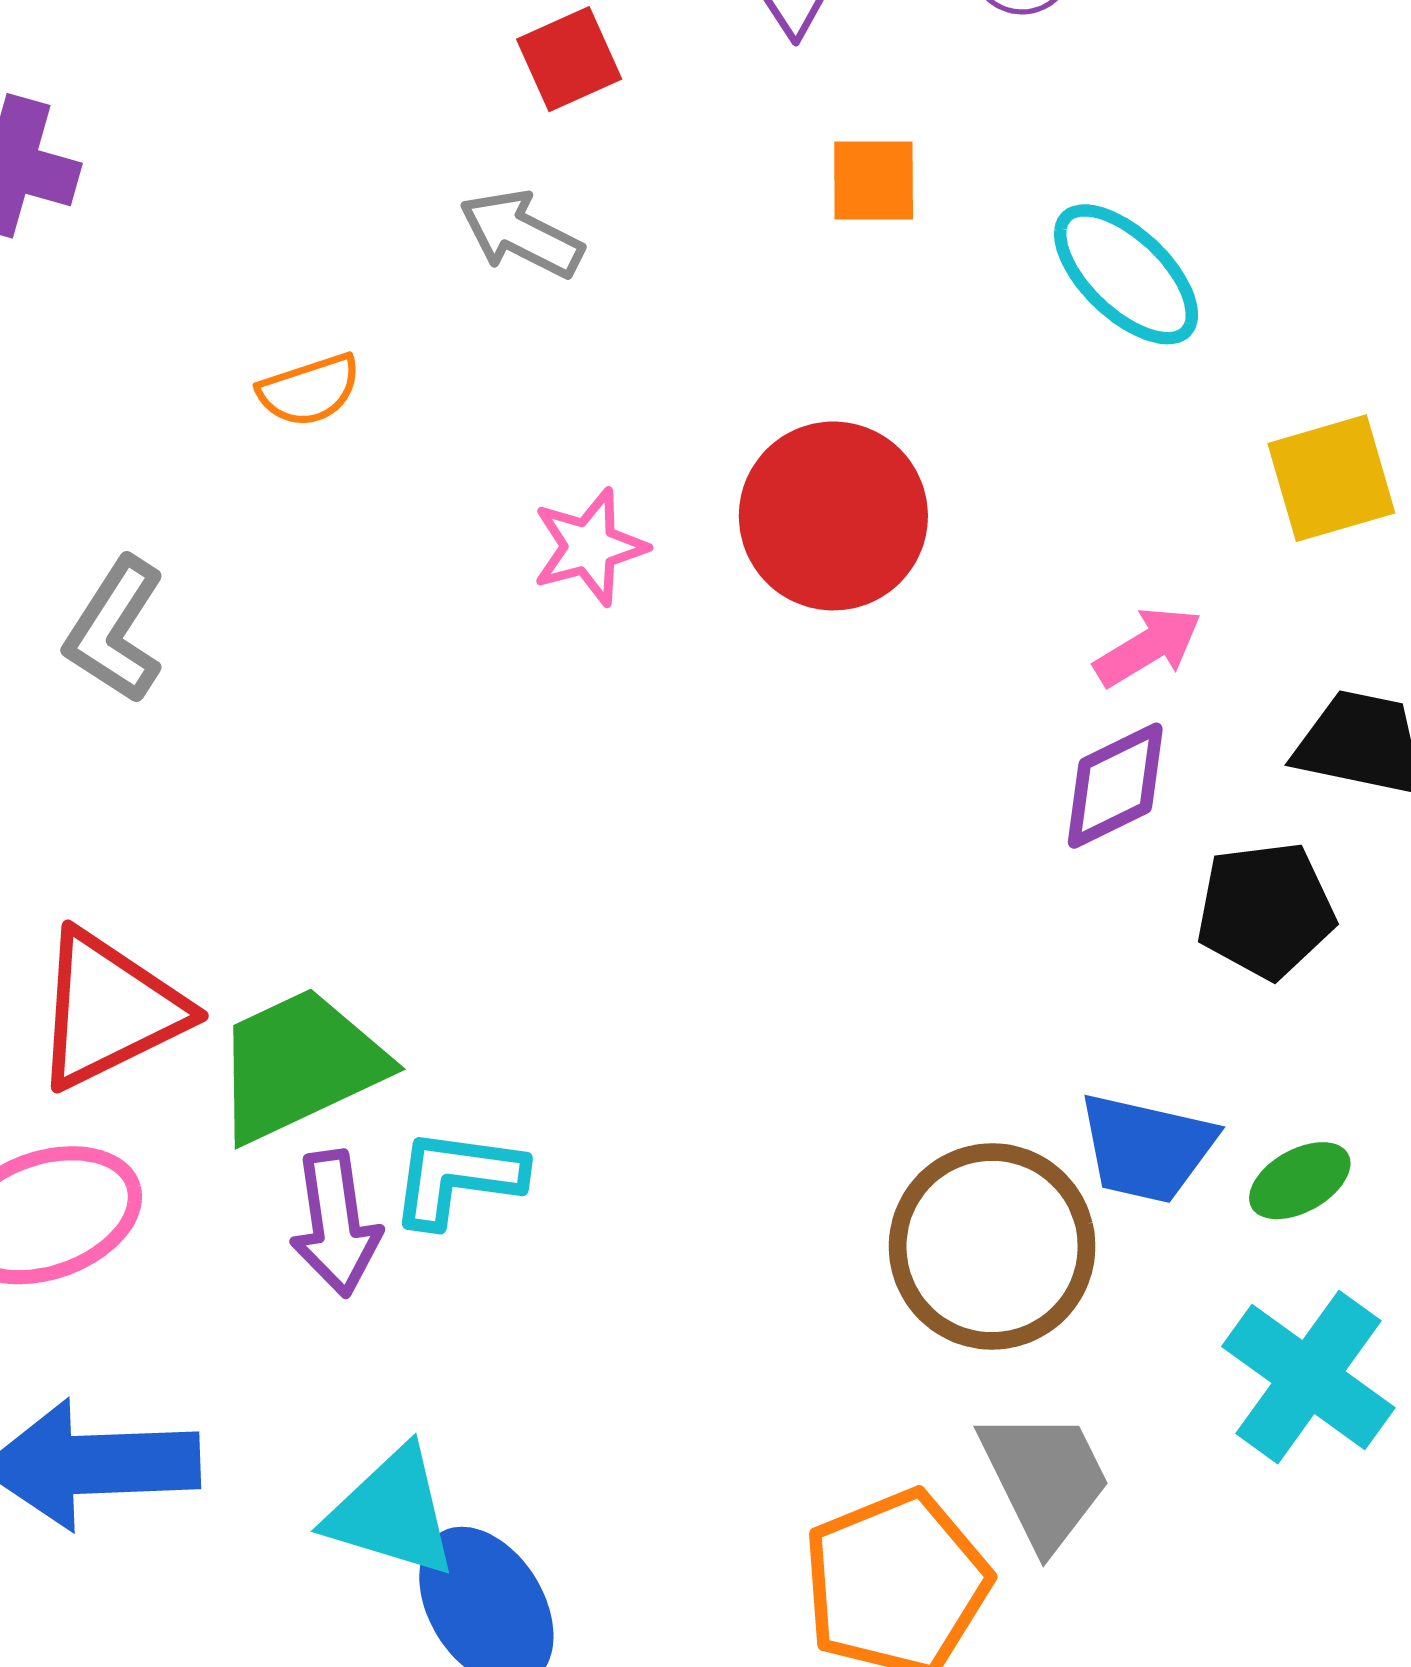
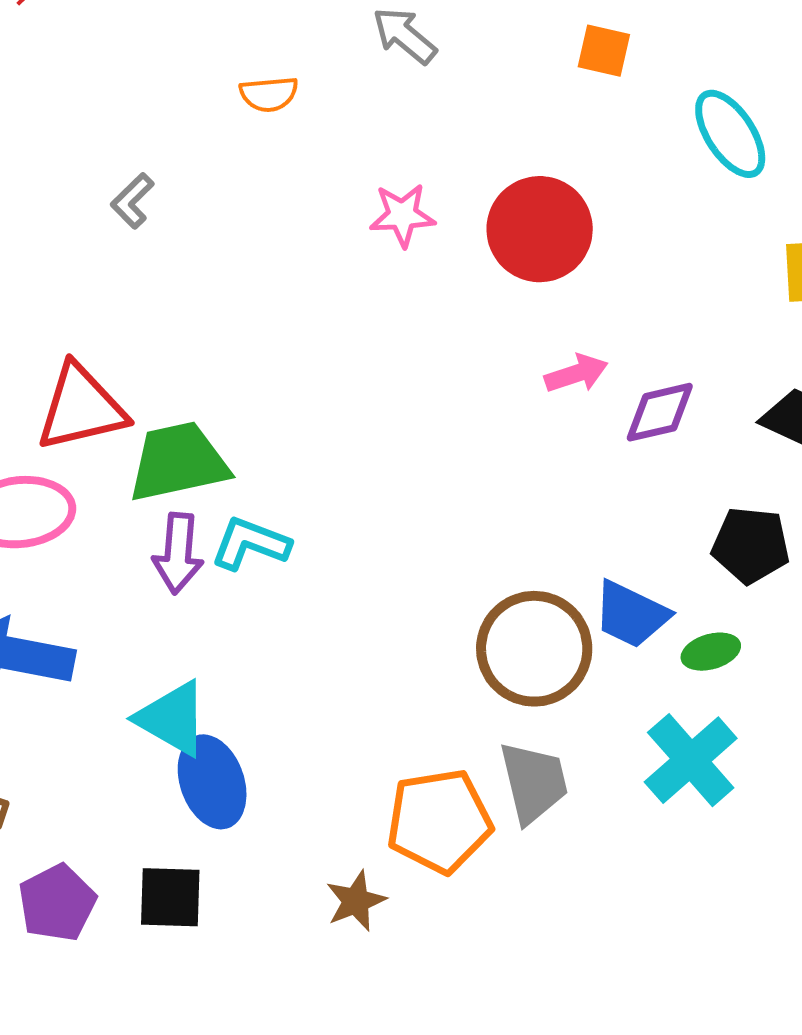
gray L-shape: (115, 630) -> (132, 201), size x0.7
pink arrow: (1148, 647) -> (576, 374), moved
black pentagon: (1266, 910) -> (751, 545), moved

